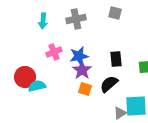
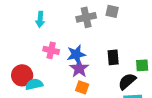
gray cross: (76, 19) -> (86, 17), moved
pink cross: (54, 52) -> (51, 50), turned 35
black semicircle: (109, 84) -> (127, 81), moved

